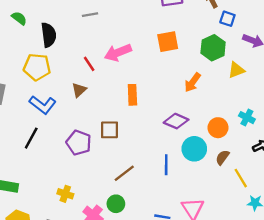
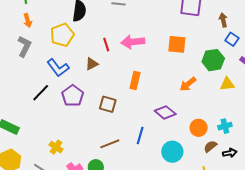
yellow pentagon: (37, 67) -> (62, 35), turned 30
cyan cross: (247, 118) -> (225, 126), turned 32
purple pentagon: (79, 143) -> (73, 96), moved
cyan circle: (194, 149) -> (172, 152), moved
brown semicircle: (222, 157) -> (210, 146), moved
blue line: (166, 165) -> (140, 136), moved

